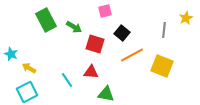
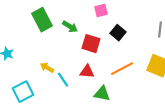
orange line: (132, 55) -> (122, 69), moved
yellow arrow: (29, 68) -> (47, 68), moved

